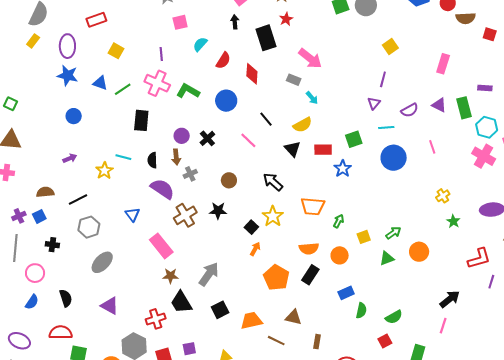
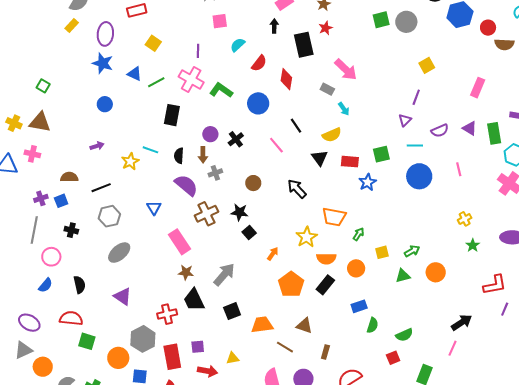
yellow star: (273, 216) -> (307, 237), moved
black square: (251, 227) -> (249, 233), moved

